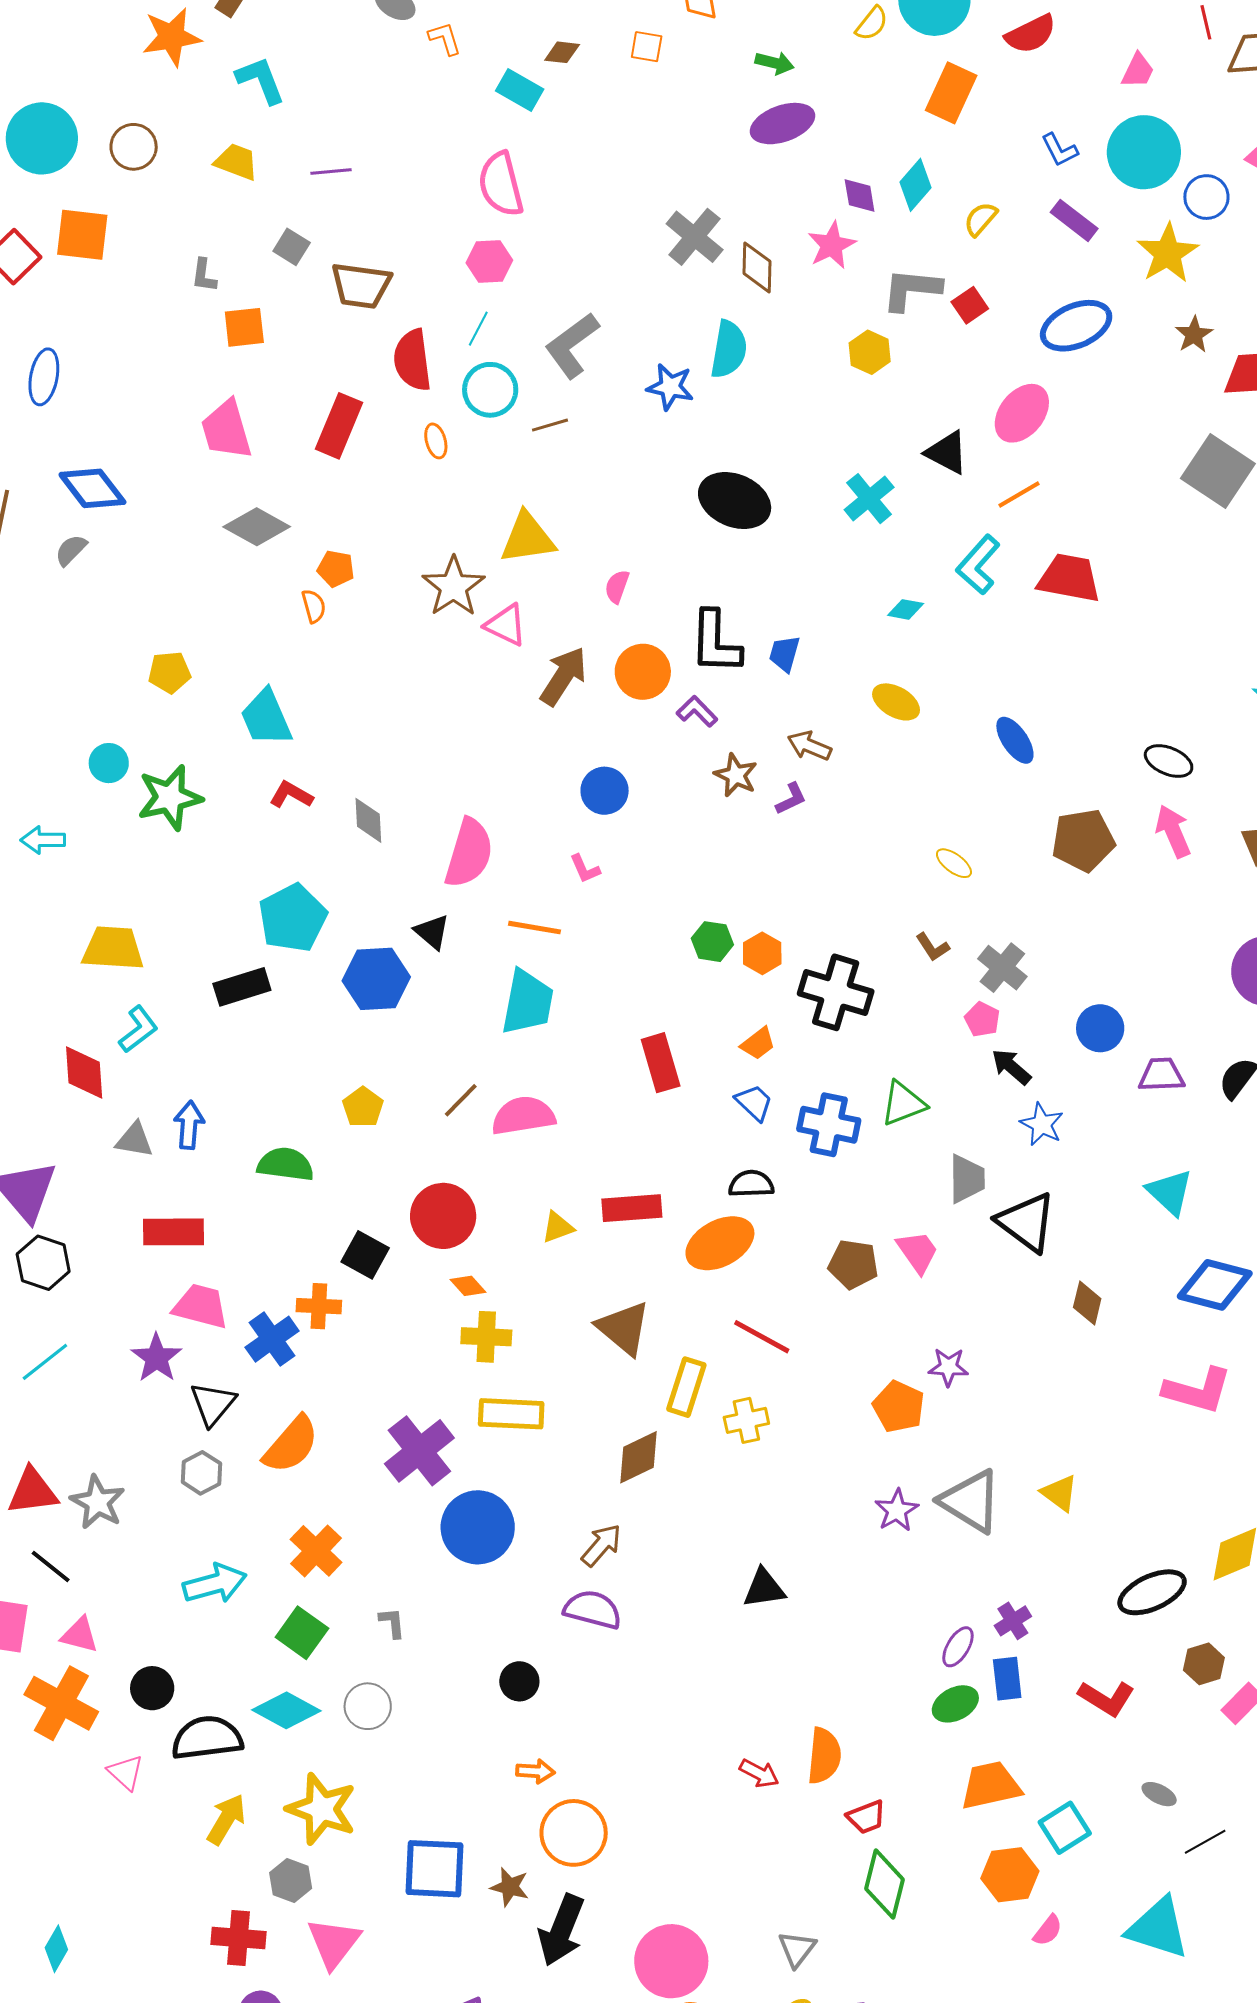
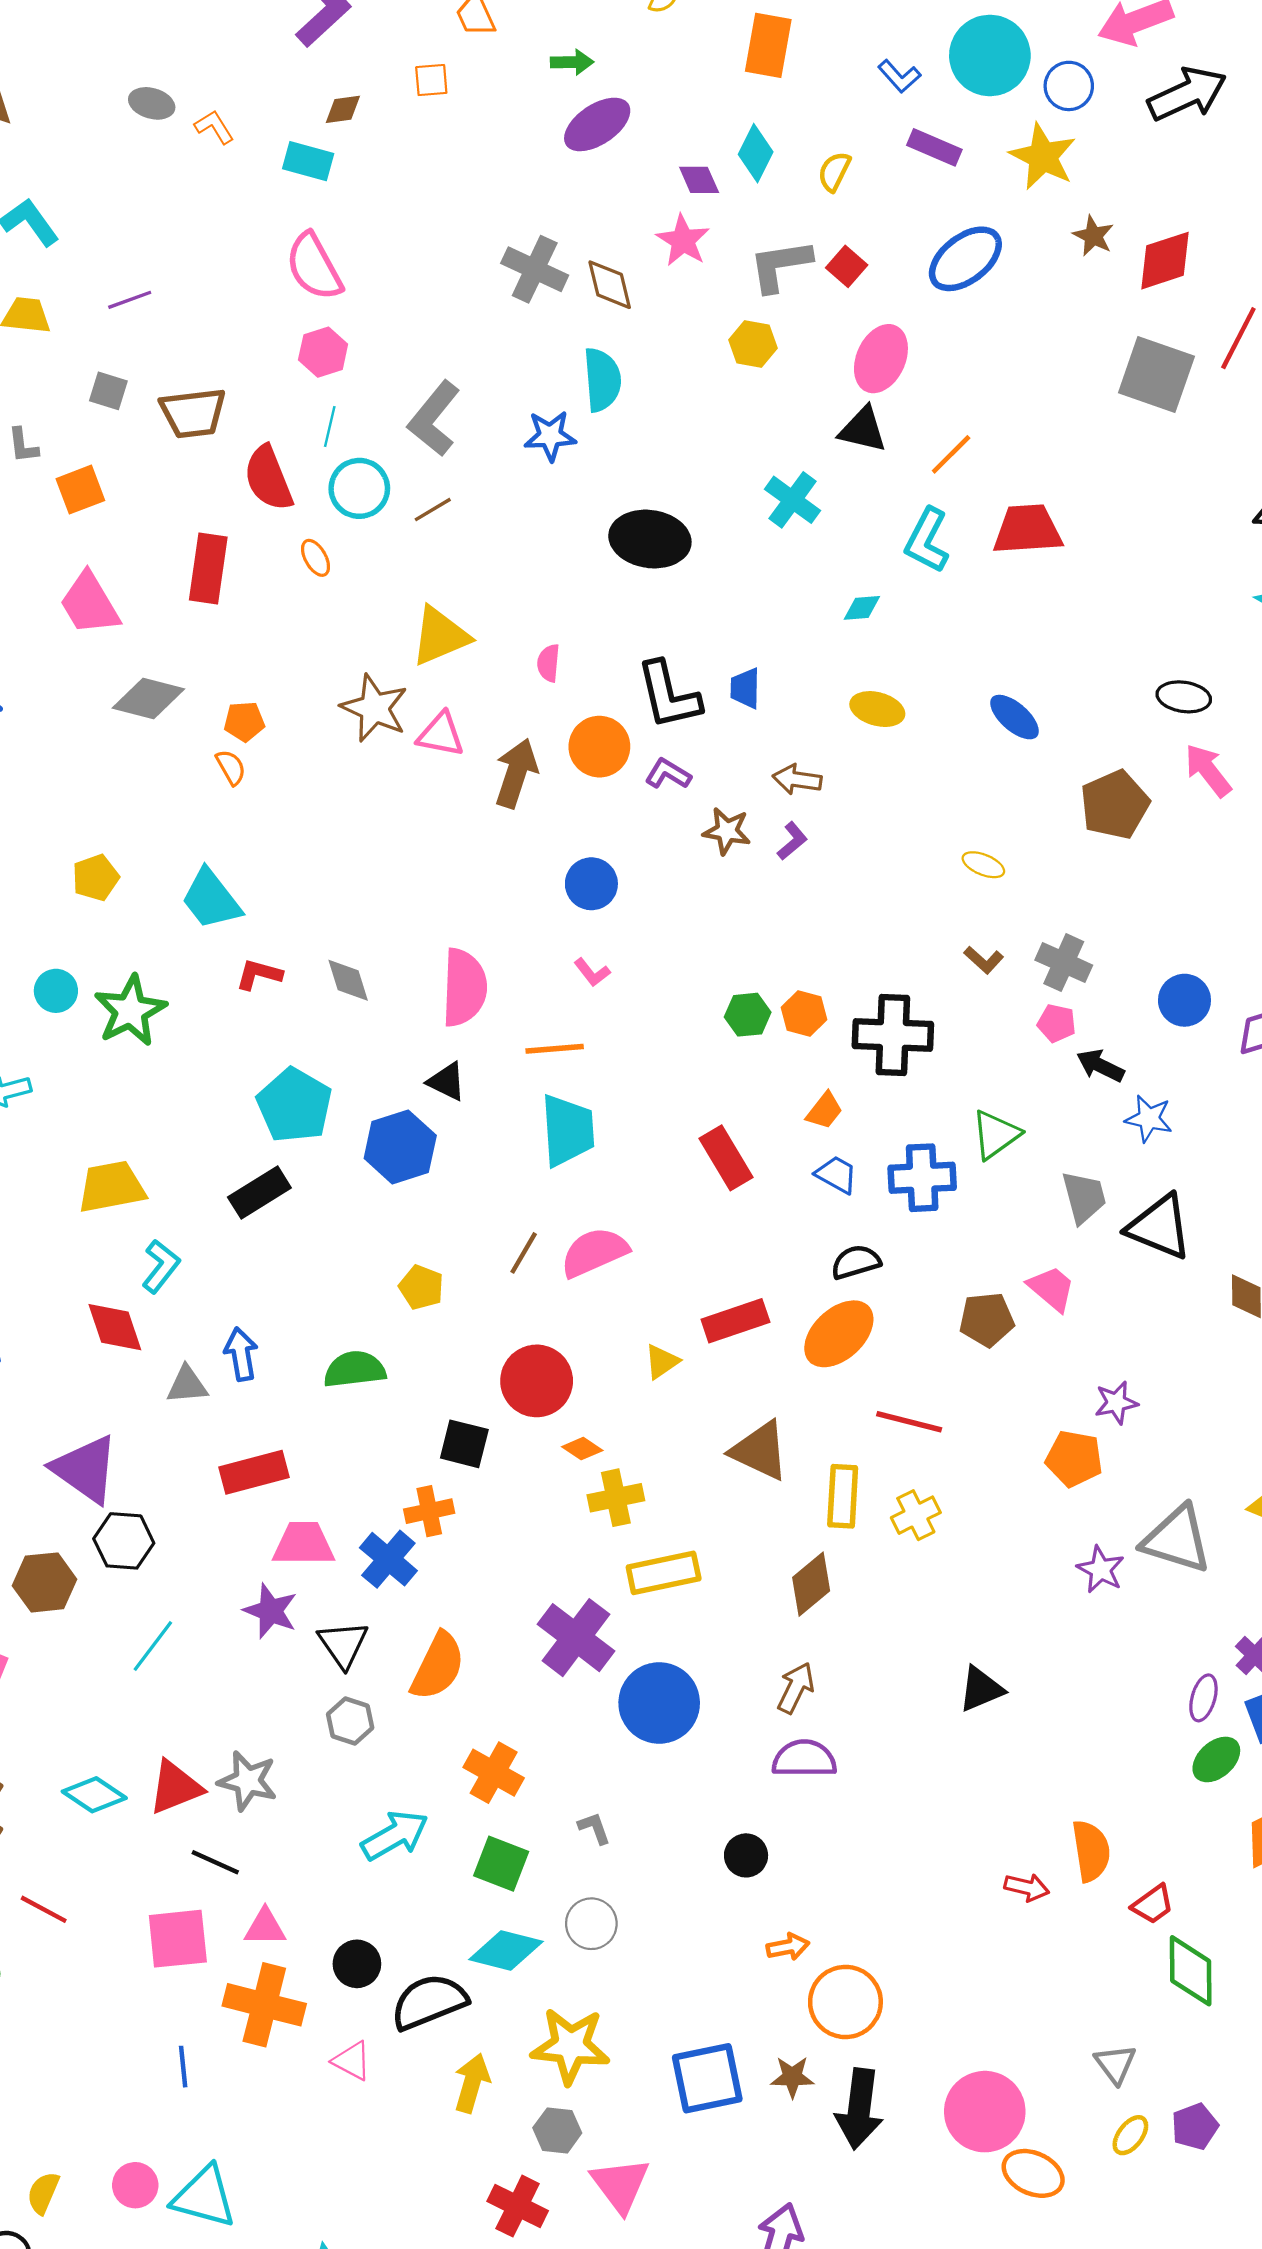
pink ellipse: (1022, 413) -> (881, 359), moved
red cross: (238, 1938) -> (518, 2206), turned 36

